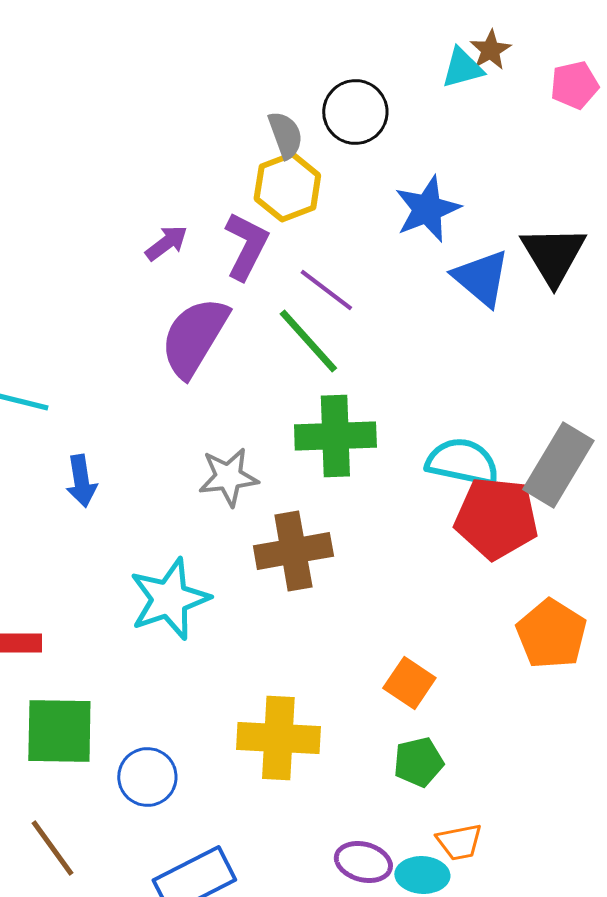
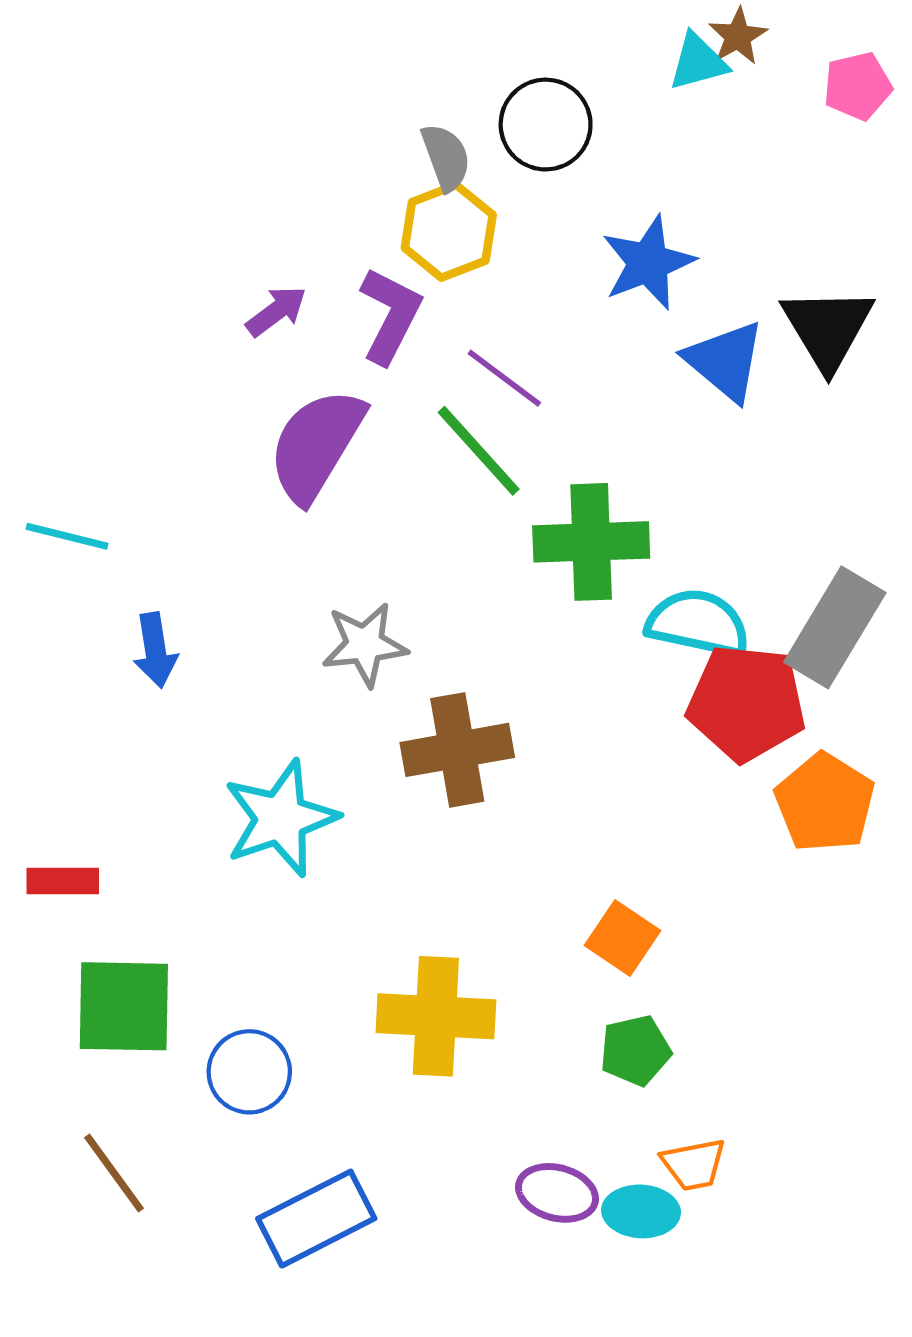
green cross: (335, 436) -> (591, 542), moved
orange pentagon: (551, 634) -> (825, 803), moved

